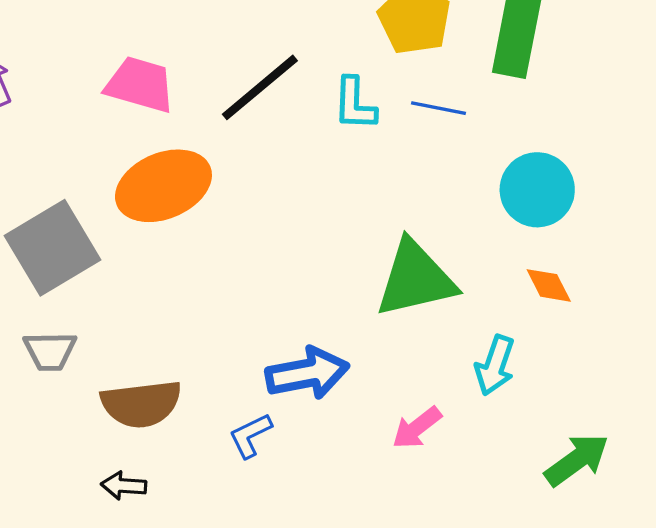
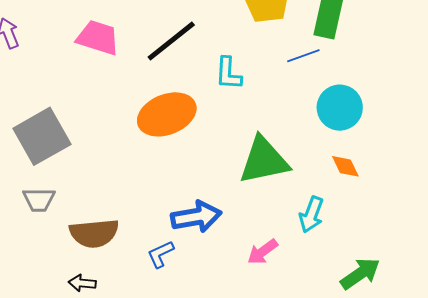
cyan L-shape: (355, 104) -> (228, 73), moved
blue line: (439, 108) -> (303, 56), moved, turned -32
orange ellipse: (163, 186) -> (167, 114), moved

